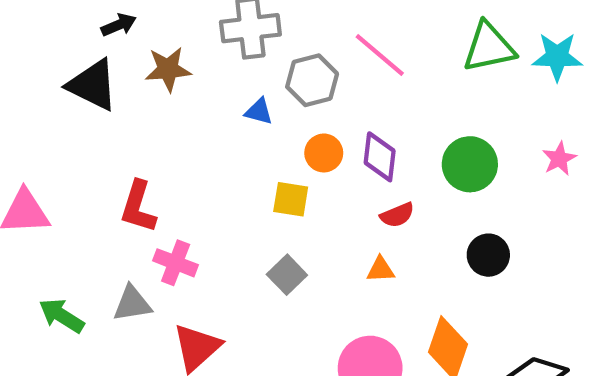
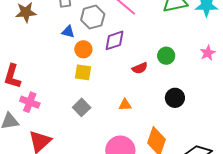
orange circle: (324, 153) -> (83, 49), moved
purple diamond: (380, 157) -> (114, 40), moved, turned 65
green circle: (470, 164) -> (166, 56), size x0.7
red semicircle: (397, 215) -> (140, 68), moved

